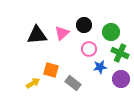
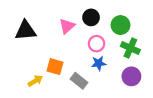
black triangle: (37, 35) -> (25, 31), moved
blue star: (100, 67) -> (99, 63), moved

